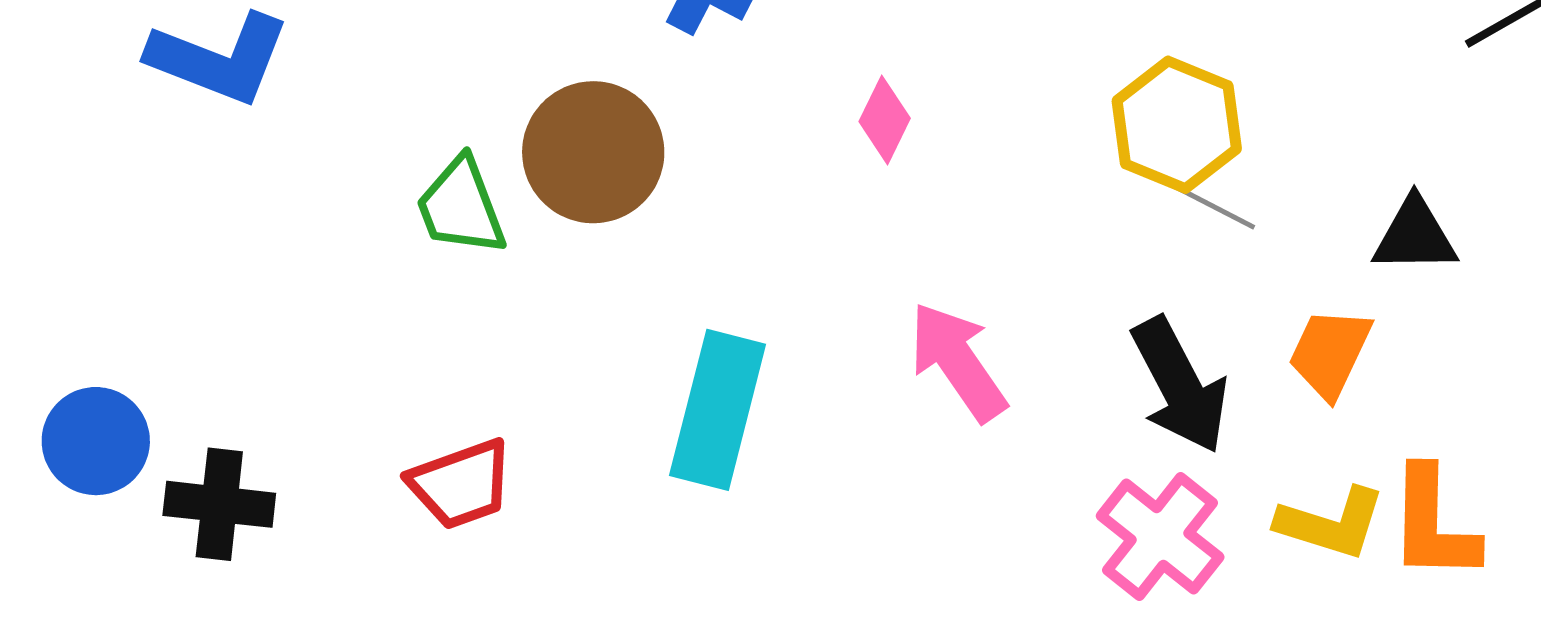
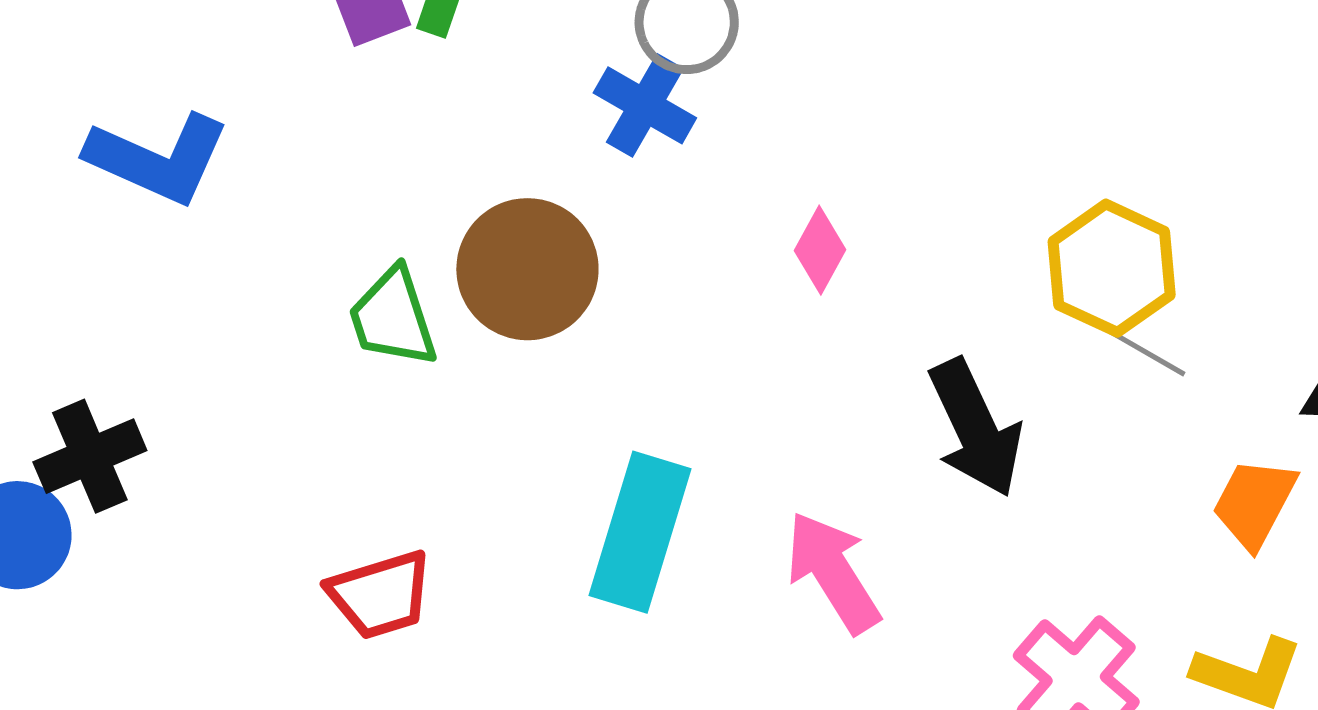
pink arrow: (958, 362) -> (833, 572), moved
black arrow: (1180, 385) -> (975, 428), moved
black cross: (219, 504) -> (90, 456), moved, turned -32

